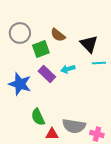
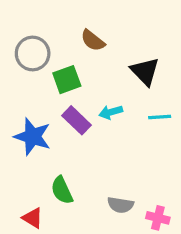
brown semicircle: (58, 35) -> (93, 40), moved
cyan line: (99, 63) -> (160, 117), moved
gray semicircle: (74, 126) -> (120, 205), size x0.7
red triangle: (52, 134) -> (33, 218), moved, turned 32

